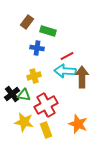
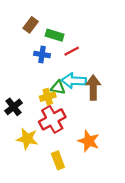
red line: (67, 56) -> (72, 51), moved
yellow cross: (34, 76) -> (48, 97), moved
green triangle: (24, 95) -> (58, 88), moved
yellow rectangle: (46, 130) -> (58, 160), moved

